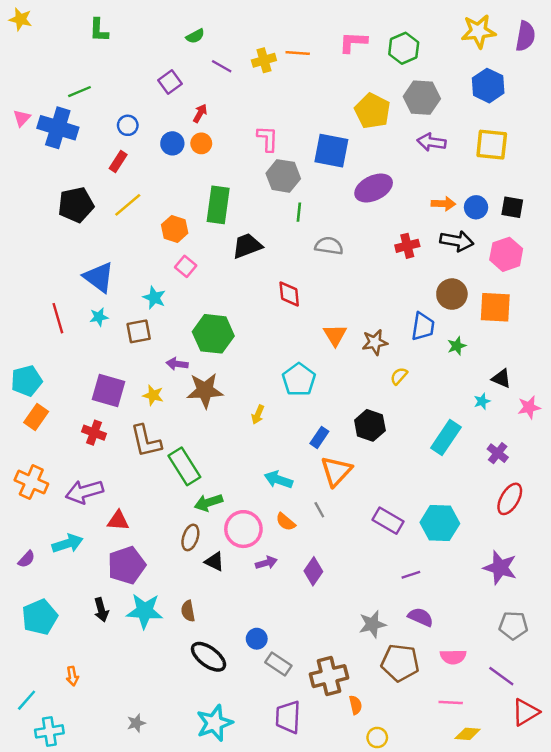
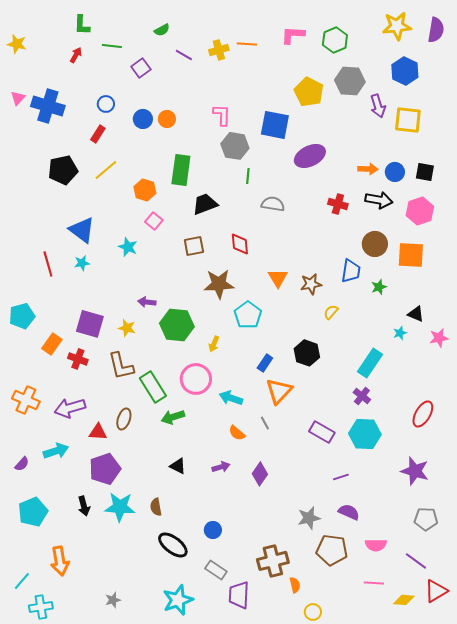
yellow star: (20, 19) -> (17, 44), moved
green line: (80, 92) -> (112, 46), moved, turned 30
red arrow: (200, 113) -> (76, 55), moved
purple arrow: (431, 142) -> (378, 106), moved, turned -115
red cross: (407, 246) -> (338, 204), turned 30
brown square: (139, 331) -> (194, 246), moved
green hexagon: (213, 334) -> (177, 325), moved
brown star: (205, 390) -> (219, 284), moved
orange rectangle: (36, 417) -> (52, 344), moved
purple cross: (498, 453) -> (362, 396), moved
pink circle: (243, 529) -> (196, 379), moved
brown ellipse: (190, 537) -> (124, 419), moved
gray rectangle: (278, 664) -> (216, 570), moved
orange arrow: (72, 676) -> (60, 561), size x1.8
yellow diamond: (468, 734) -> (404, 600), moved

